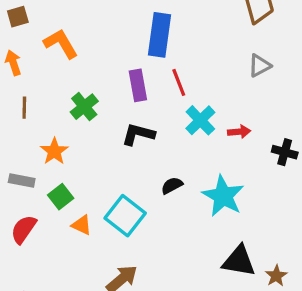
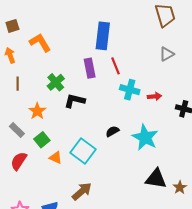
cyan cross: (200, 120) -> (130, 90), turned -30
black L-shape: (138, 134) -> (74, 101), moved
gray rectangle: (22, 180) -> (17, 130), turned 35

